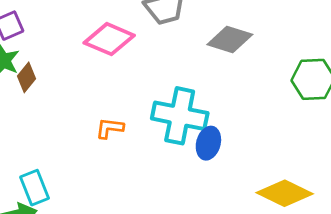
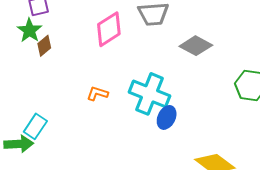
pink diamond: (109, 39) -> (109, 29), turned -66
cyan rectangle: (35, 188) -> (35, 126), turned 45

